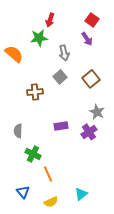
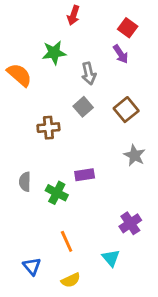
red arrow: (50, 20) -> (73, 15), moved
purple cross: (89, 132) -> (130, 223), moved
green cross: (33, 154) -> (57, 193), moved
cyan triangle: (81, 194) -> (111, 258), moved, turned -32

